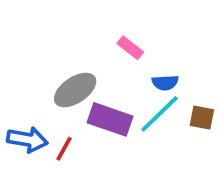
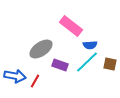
pink rectangle: (130, 48) -> (71, 26), size x1.6
purple rectangle: (110, 119) -> (60, 65), size x0.7

